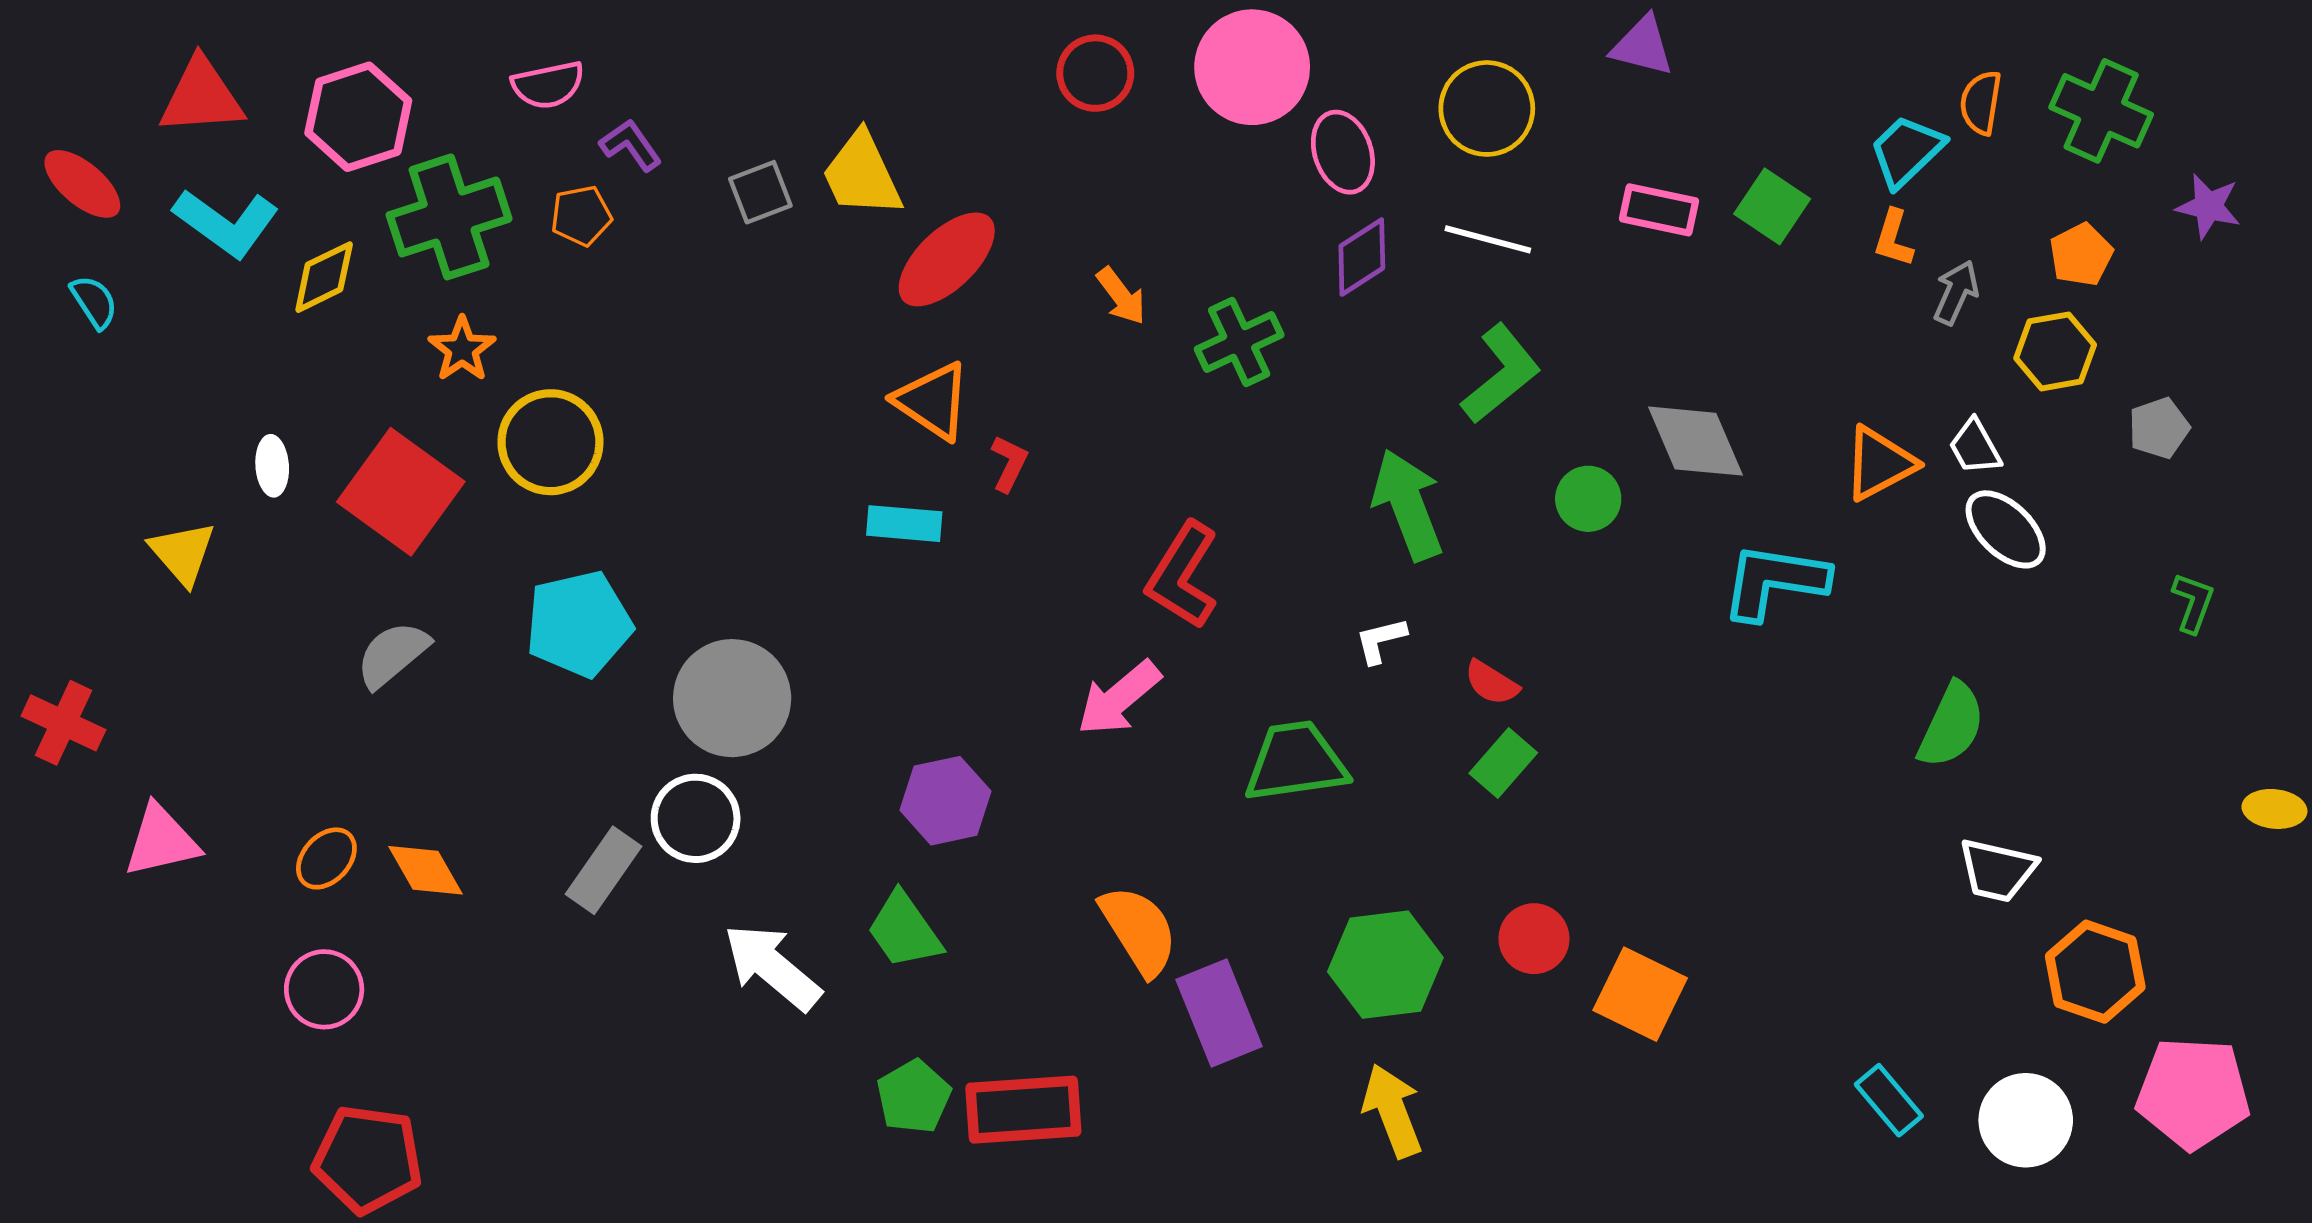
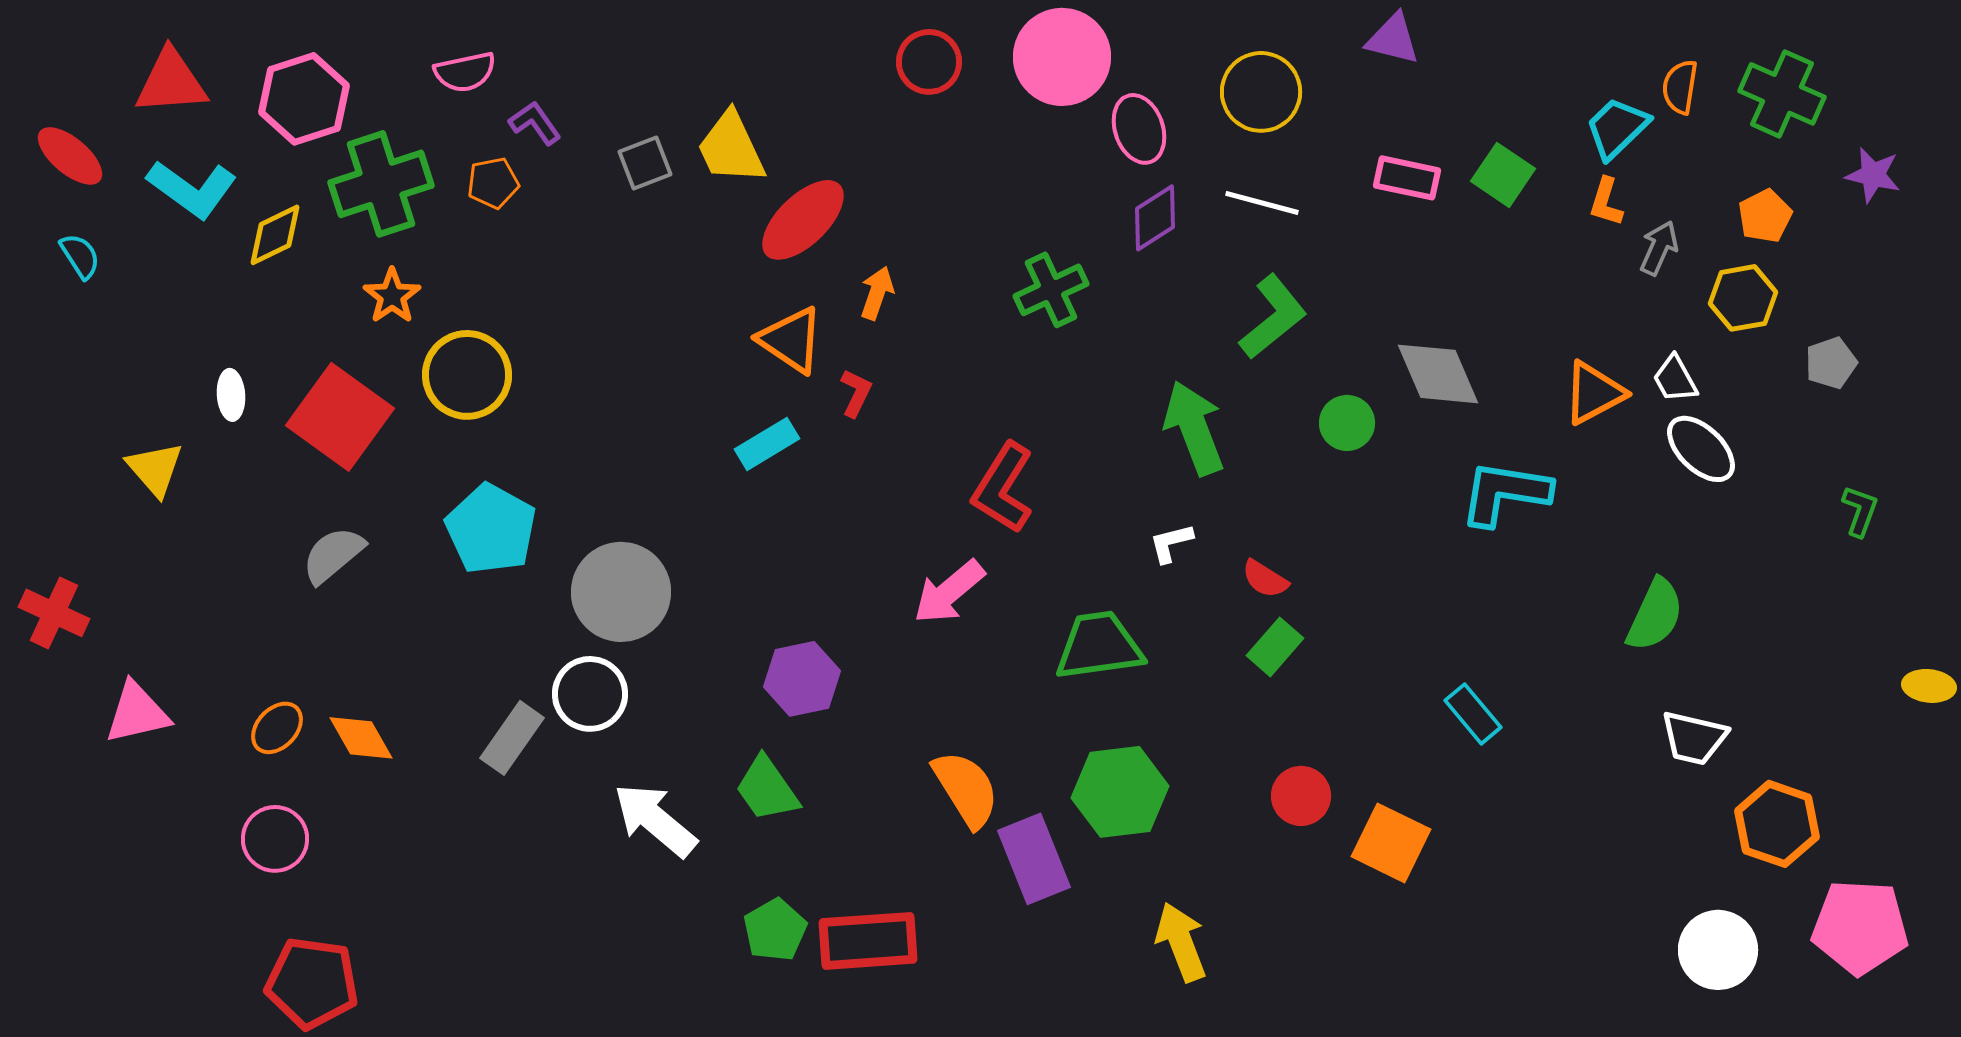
orange arrow: (1121, 296) -> (877, 293), moved, turned -124
cyan rectangle: (904, 524) -> (767, 444), turned -36
cyan pentagon: (579, 624) -> (491, 529), turned -30
green hexagon: (1385, 965) -> (1120, 792), moved
cyan rectangle: (1889, 1100) -> (1473, 714), moved

